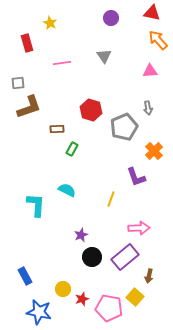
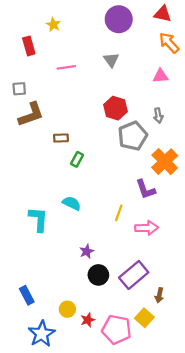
purple circle: (111, 18) -> (119, 19), size x1.6
red hexagon: (91, 110) -> (116, 108), moved
orange cross: (154, 151) -> (165, 162), size x1.4
pink arrow: (139, 228) -> (147, 228), moved
blue star: (39, 312) -> (42, 334), turned 30

